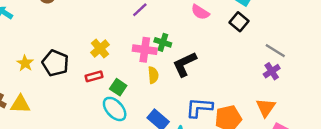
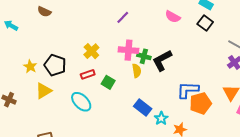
green cross: (163, 42) -> (144, 56), moved
yellow triangle: (20, 104) -> (44, 91), moved, turned -30
blue L-shape: (199, 108) -> (188, 90), moved
cyan ellipse: (115, 109) -> (81, 102), moved

